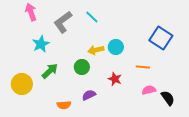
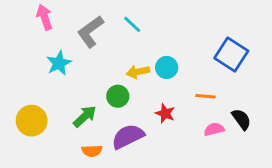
green arrow: (50, 71) -> (85, 116), moved
purple semicircle: (89, 95) -> (128, 136), size x1.6
black semicircle: (168, 98) -> (241, 119), moved

